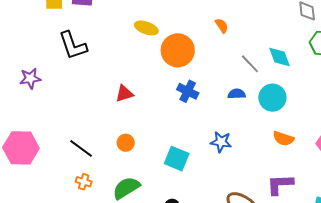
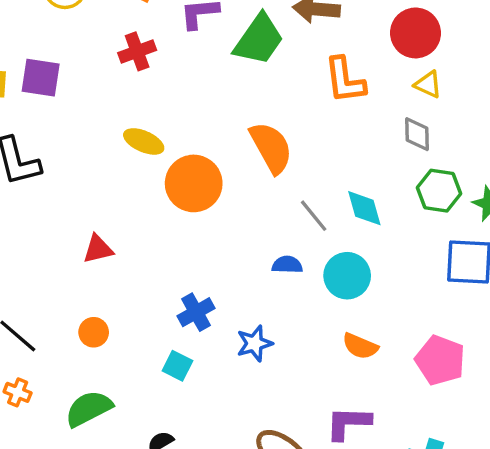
orange semicircle: (222, 26) -> (271, 148), size x2.0
blue cross: (188, 91) -> (196, 312), moved, turned 30
blue star: (221, 142) -> (254, 343), turned -30
cyan square: (177, 159) -> (177, 366), size x0.7

